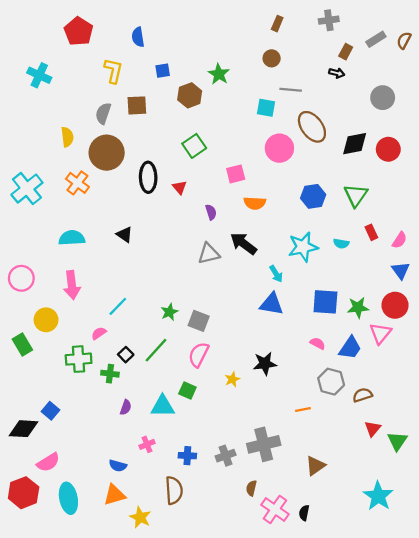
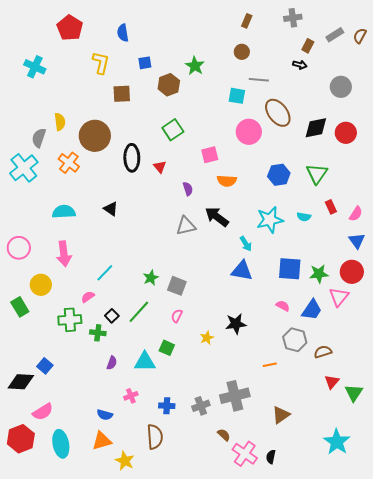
gray semicircle: (103, 113) -> (39, 138), moved
pink semicircle: (199, 355) -> (177, 316), size x0.6
brown semicircle: (251, 488) -> (224, 435), turned 120

